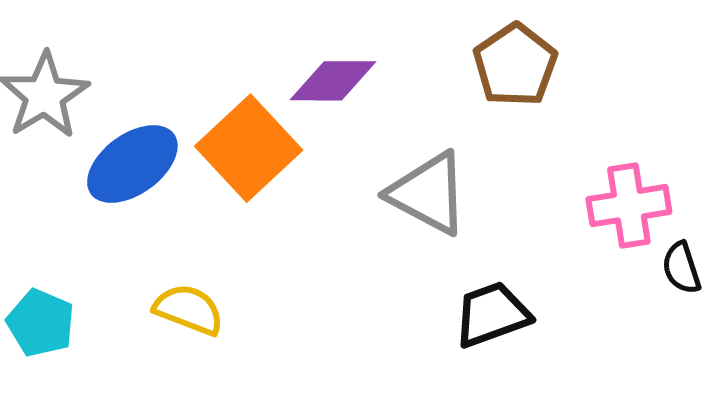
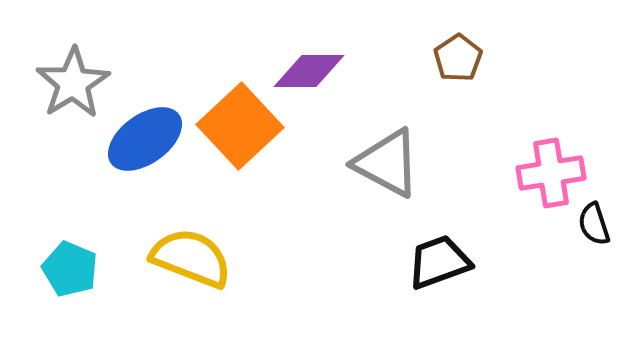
brown pentagon: (515, 65) -> (458, 58), size x0.7
yellow semicircle: (189, 310) -> (191, 258), size x1.4

